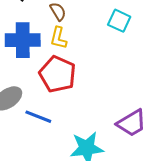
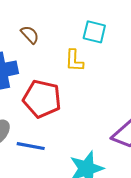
yellow L-shape: (59, 38) -> (74, 61), moved

